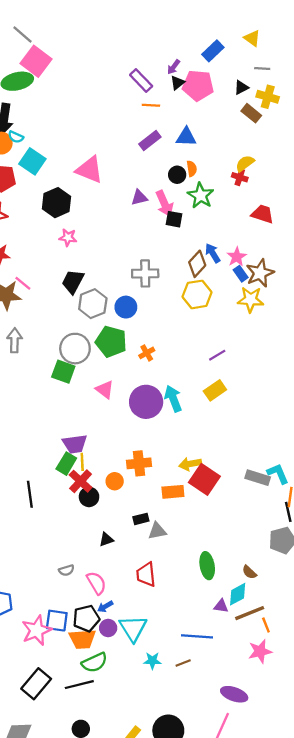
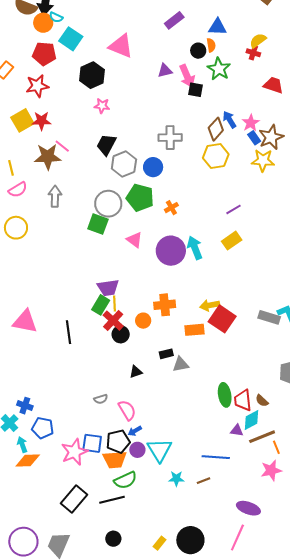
blue triangle: (186, 137) -> (217, 27), moved
red trapezoid: (146, 574) -> (243, 400), moved

